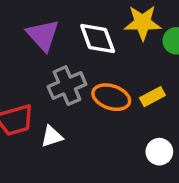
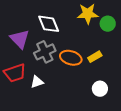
purple triangle: (43, 35) -> (20, 39), moved
white diamond: (98, 38) -> (49, 24), moved

